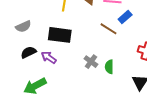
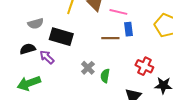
blue rectangle: (125, 17) -> (129, 29), turned -64
gray semicircle: (23, 26) -> (36, 24), moved
brown line: (109, 29) -> (110, 38), turned -42

